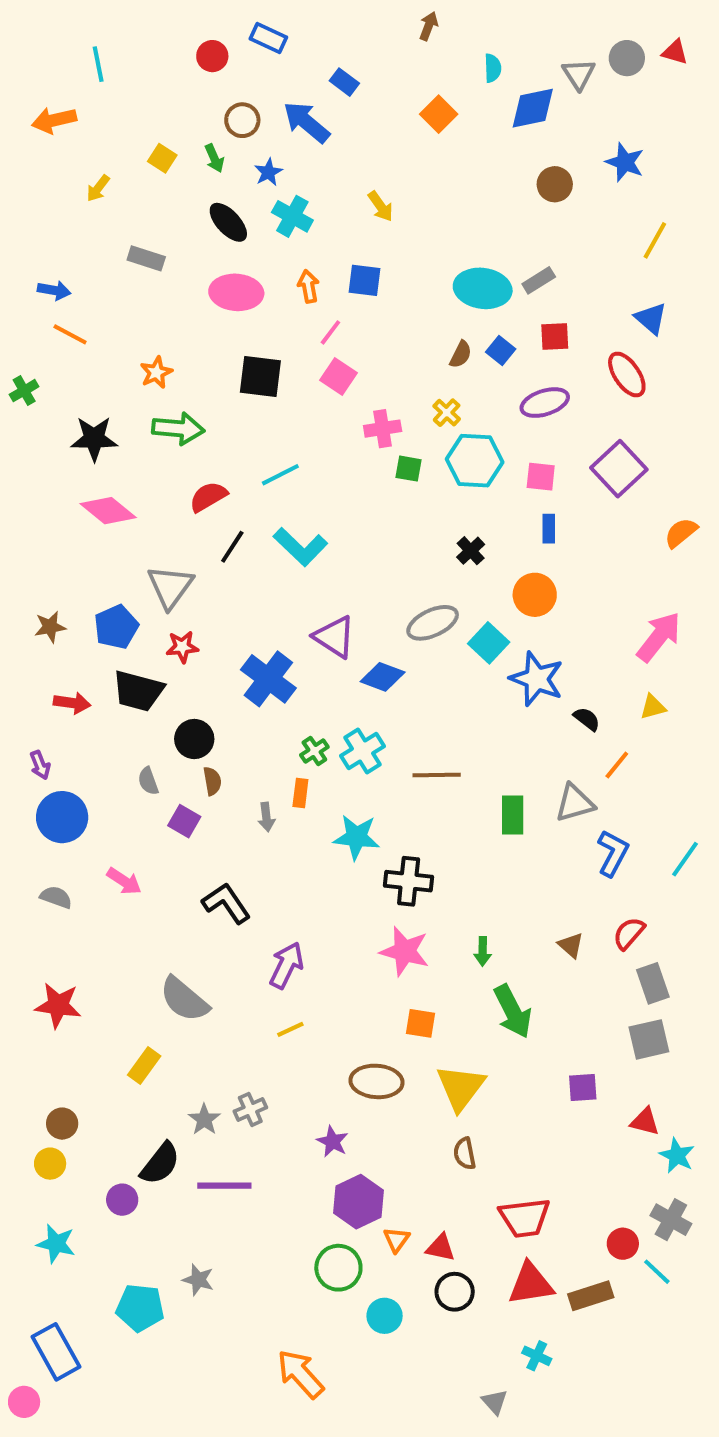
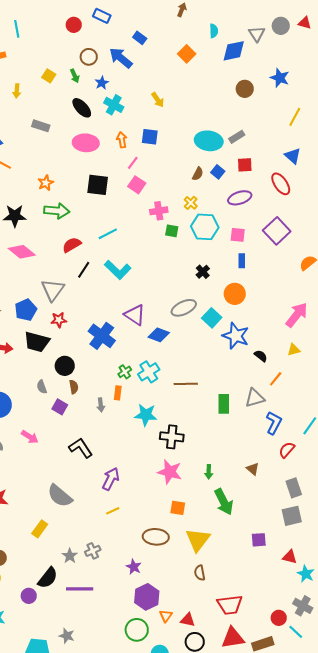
yellow arrow: (98, 188) -> (17, 91), turned -32
red semicircle: (629, 933) -> (287, 450), moved

